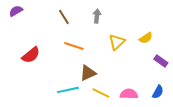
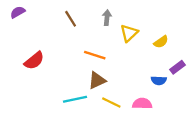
yellow triangle: (117, 42) -> (129, 33), moved
orange line: (74, 46) -> (95, 55), moved
purple rectangle: (161, 61) -> (177, 67), turned -72
blue semicircle: (158, 92) -> (159, 80), moved, turned 64

